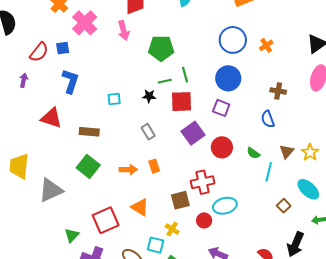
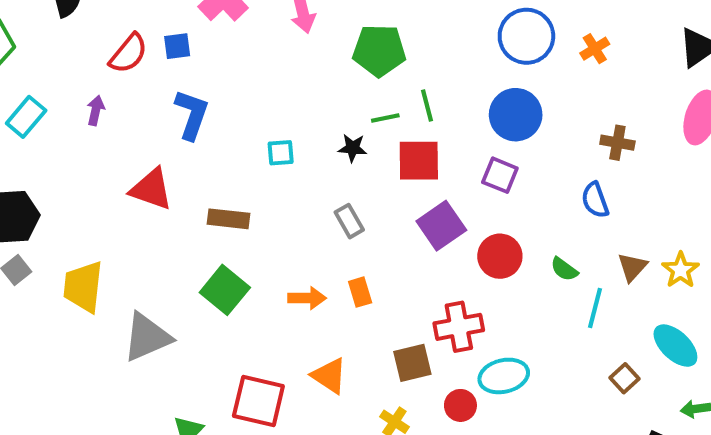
red square: (106, 220) -> (258, 401), turned 36

